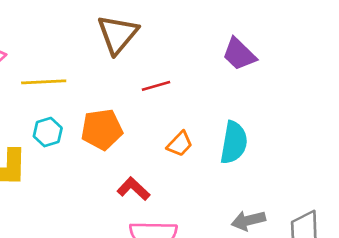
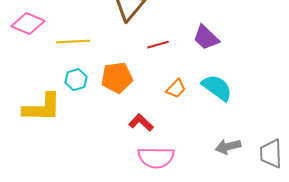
purple trapezoid: (239, 54) -> (206, 38), moved
cyan semicircle: (234, 143) -> (217, 88), turned -64

